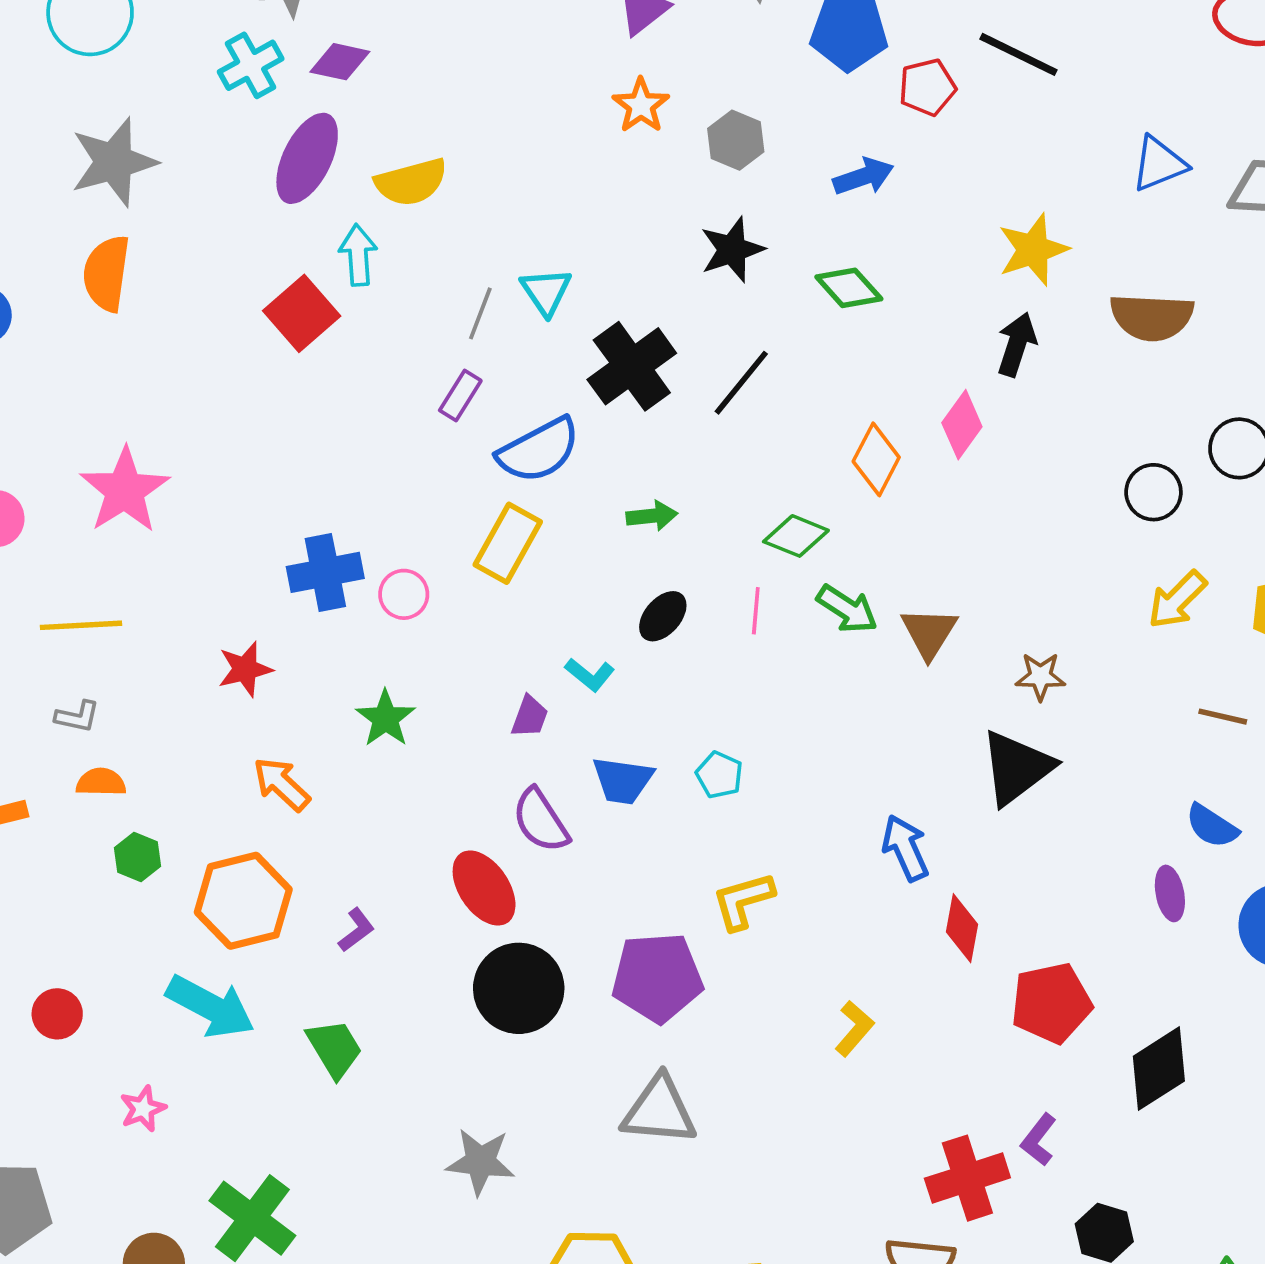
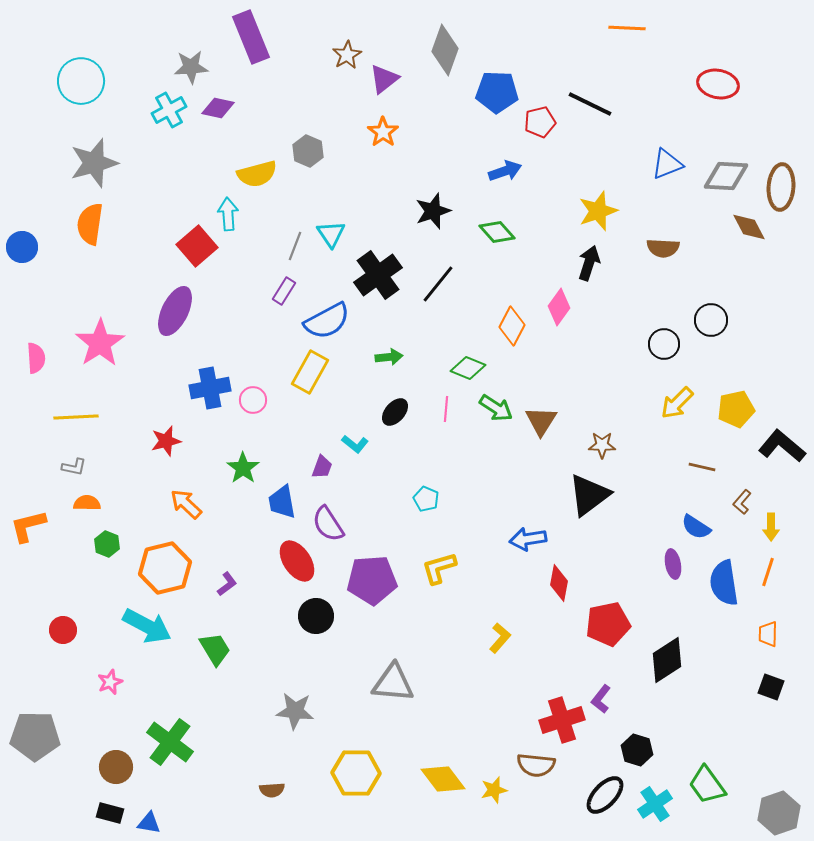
gray hexagon: (736, 140) -> (308, 151), moved
purple ellipse: (307, 158) -> (175, 311), moved
brown semicircle: (1152, 317) -> (663, 248), size x0.7
blue trapezoid: (623, 780) -> (282, 502), moved, turned 72
blue arrow: (905, 848) -> (528, 539), turned -75
purple pentagon: (657, 977) -> (372, 580), moved
black circle: (519, 988) -> (316, 616), size x0.7

